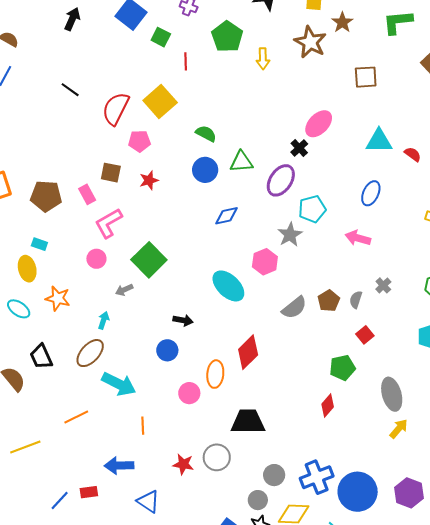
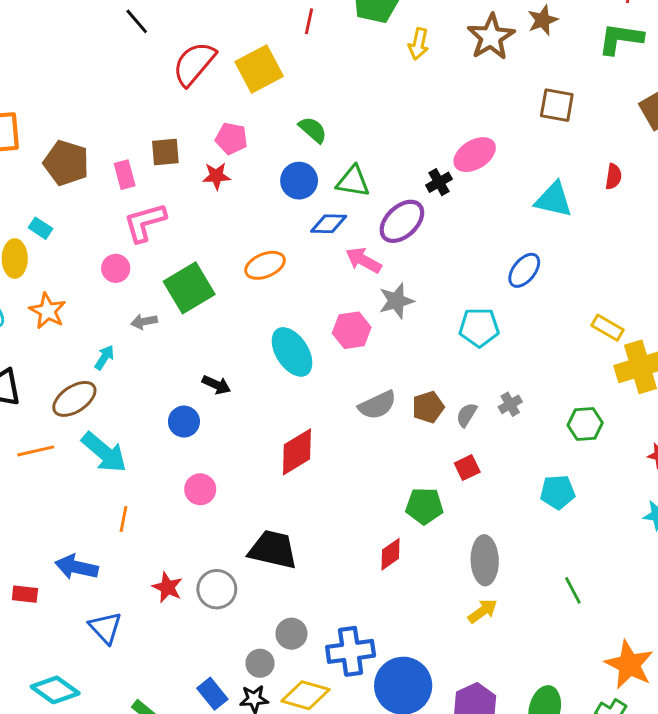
pink pentagon: (139, 141) -> (231, 138), moved
red semicircle: (413, 154) -> (613, 177), moved, turned 48
brown square: (111, 173) -> (165, 152), turned -30
cyan pentagon: (312, 209) -> (479, 327), moved
blue diamond: (226, 216) -> (329, 224), moved
pink arrow: (358, 238) -> (363, 260), moved
orange ellipse: (215, 374) -> (265, 265), moved, turned 48
orange line: (76, 417) -> (36, 451), moved

